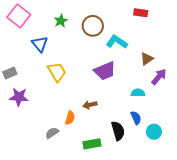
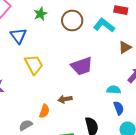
cyan L-shape: (117, 42) -> (104, 25), moved
brown triangle: (147, 59) -> (125, 47), moved
blue semicircle: (136, 118) -> (119, 108), moved

